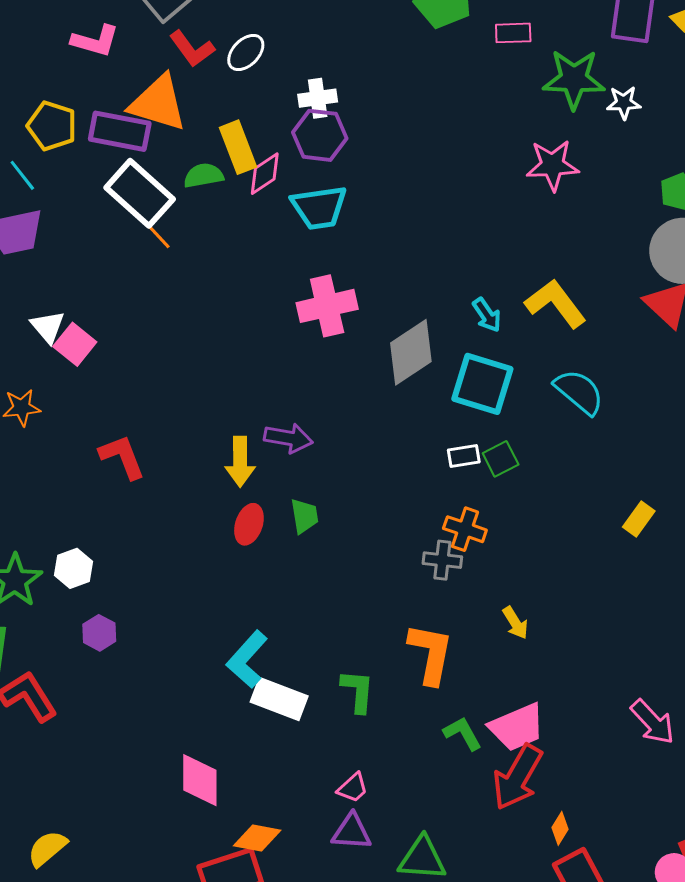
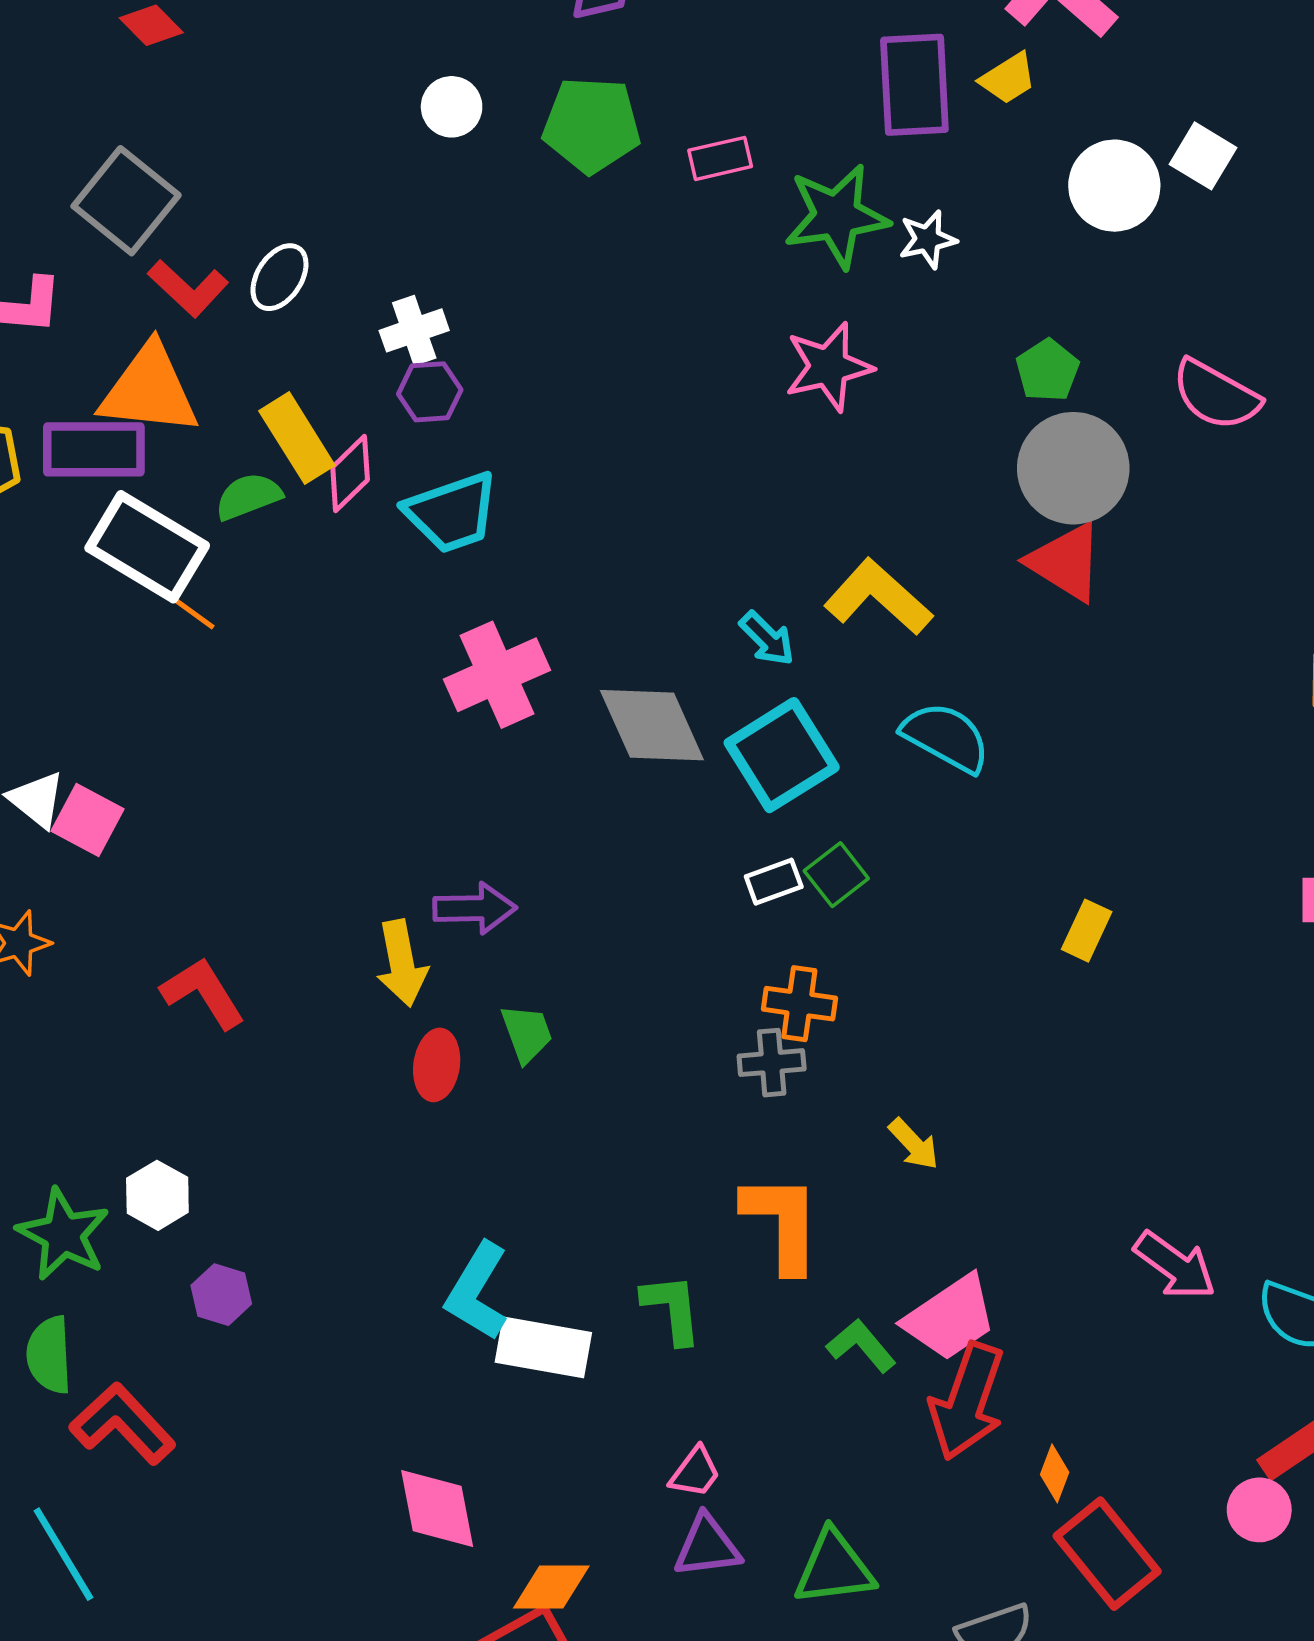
purple hexagon: (320, 135) -> (430, 392), size x0.7
gray diamond: (411, 352) -> (652, 725), turned -70
cyan square: (482, 384) -> (782, 755), turned -38

